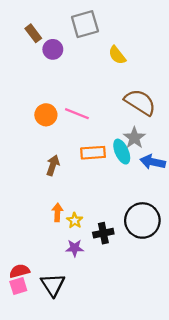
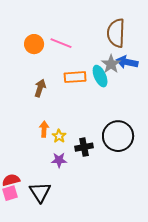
brown semicircle: (140, 102) -> (116, 33), turned -120
blue arrow: (153, 162) -> (127, 62), moved

